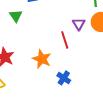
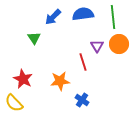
orange star: (42, 59) -> (60, 81), turned -30

